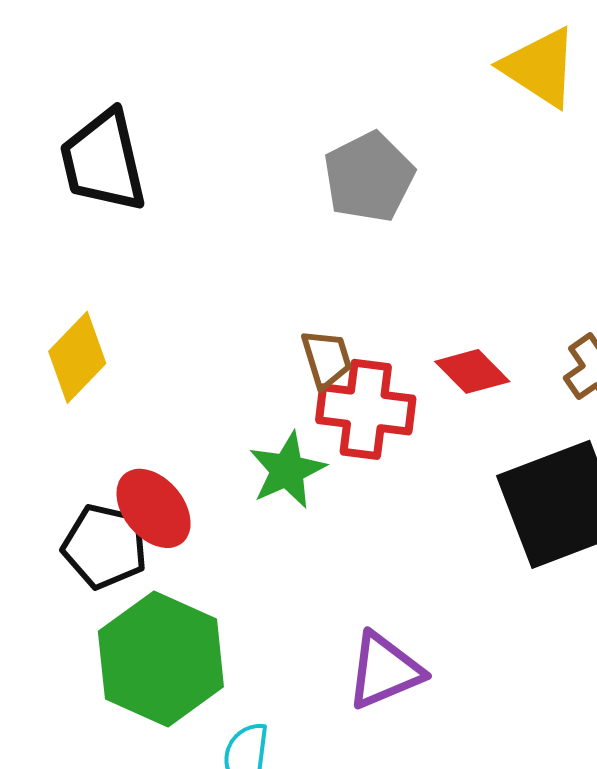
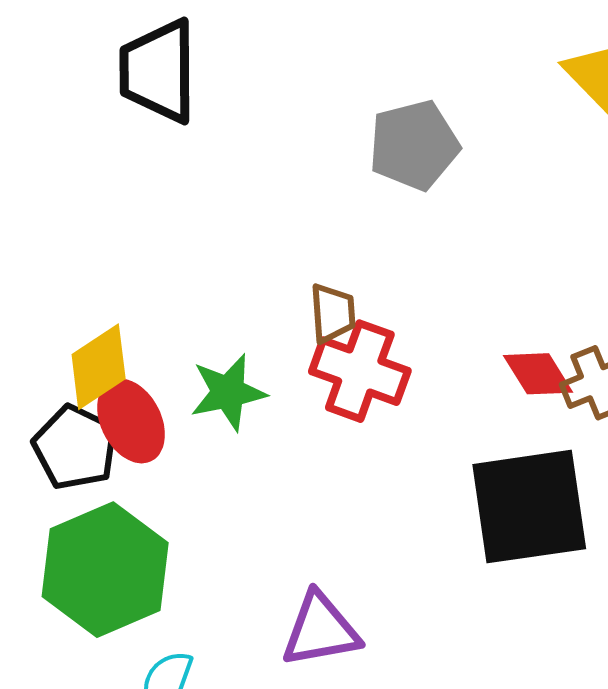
yellow diamond: (77, 357) -> (99, 367), moved
red diamond: (472, 371) -> (538, 374), moved
green star: (287, 470) -> (228, 392), moved

